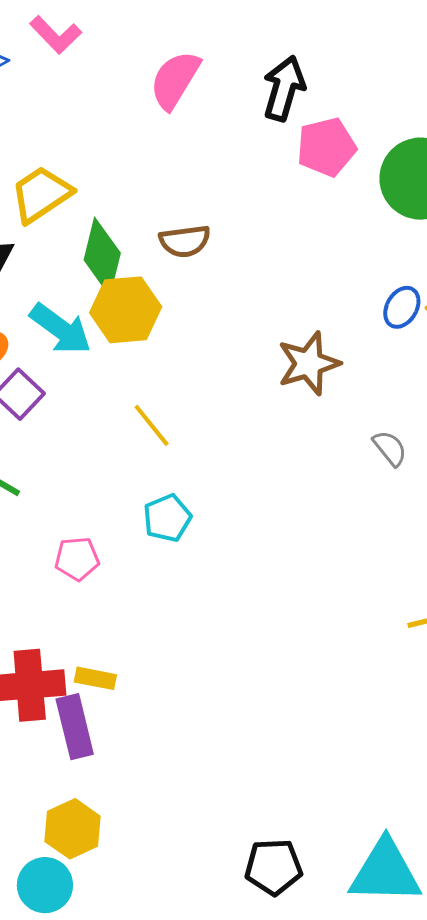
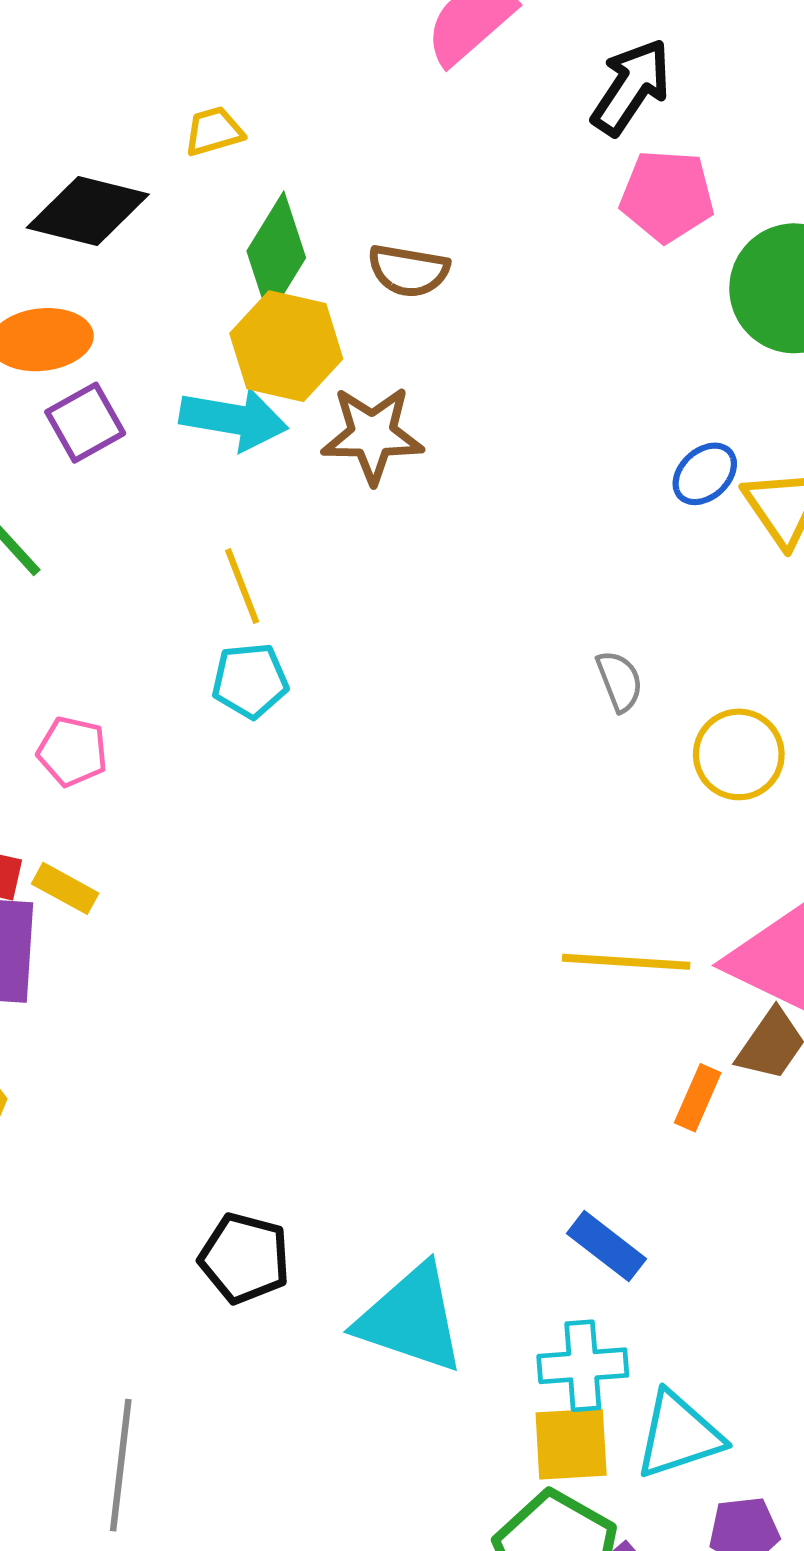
yellow trapezoid: (41, 194) -> (214, 131), size x0.6
cyan arrow: (61, 329) -> (234, 419), moved, turned -44
brown star: (309, 363) -> (372, 435), moved
yellow line: (152, 425) -> (242, 586), moved
pink pentagon: (77, 559) -> (72, 751), moved

